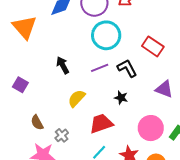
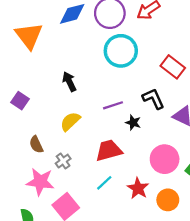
purple line: (100, 68) -> (113, 105), moved
black L-shape: (127, 68) -> (153, 99), moved
yellow semicircle: (77, 98) -> (70, 121), moved

